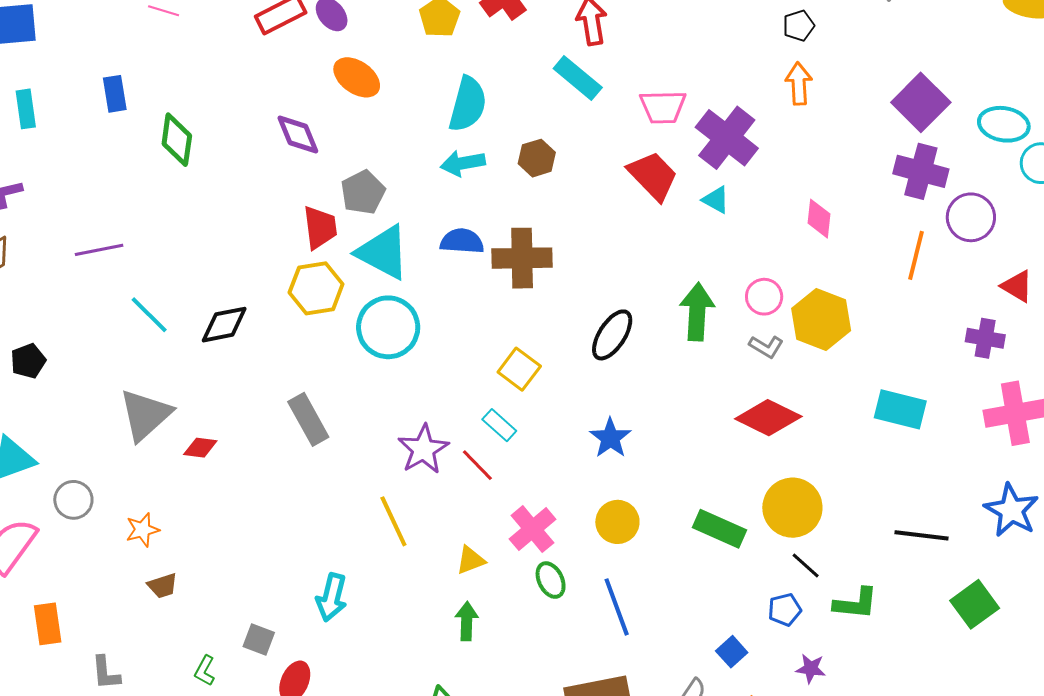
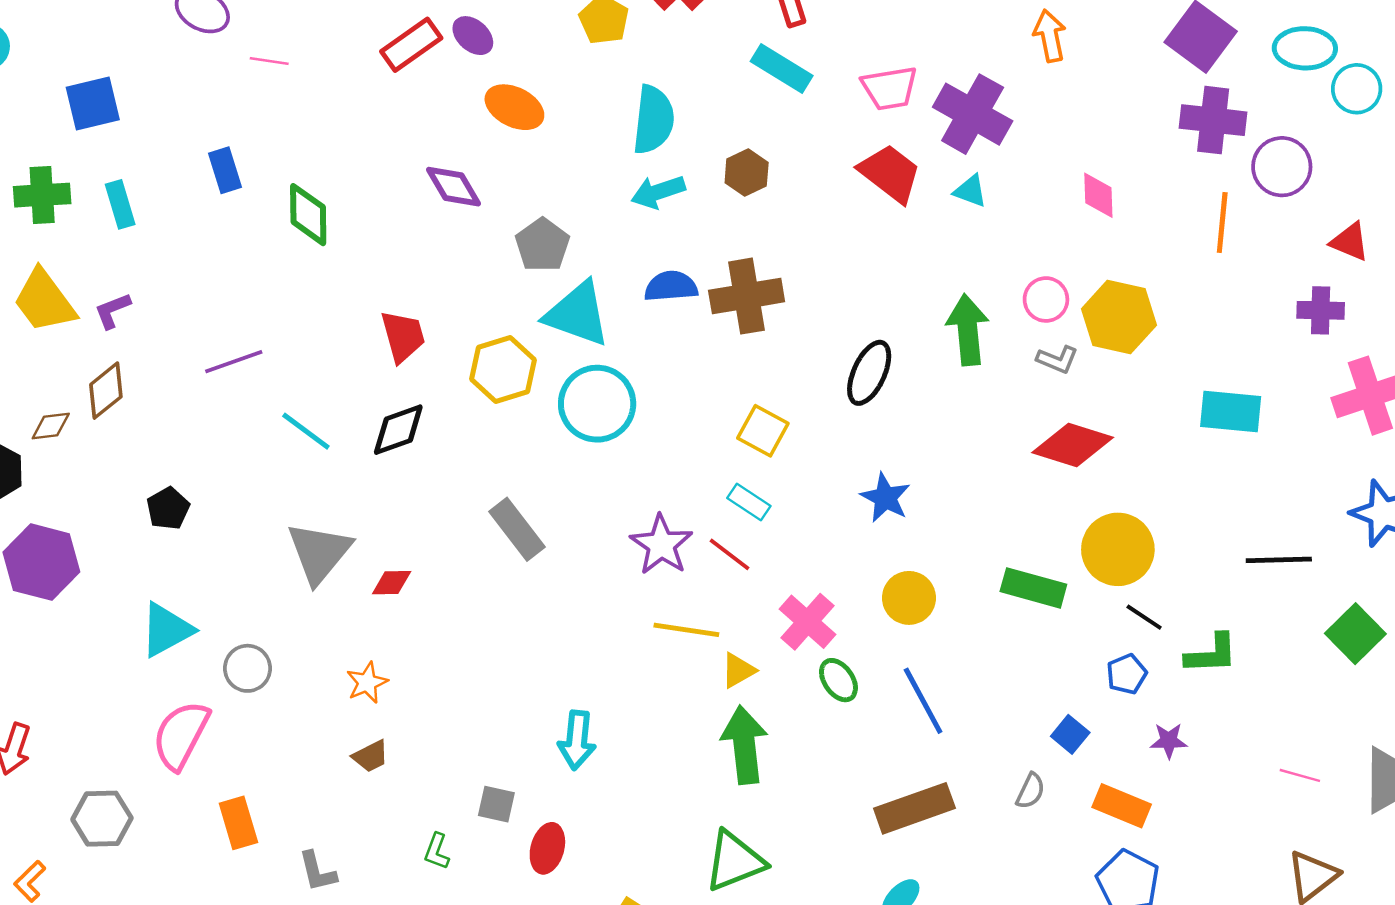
red trapezoid: (320, 227) -> (403, 336), moved
yellow line: (393, 521) -> (686, 630), moved, turned -48
orange star: (142, 530) -> (367, 683), moved
green arrow: (467, 621) -> (744, 745), size x1.6

